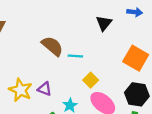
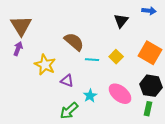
cyan line: (75, 56) -> (92, 60), moved
yellow square: (91, 80) -> (116, 57), moved
yellow star: (20, 90) -> (45, 65), moved

